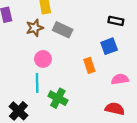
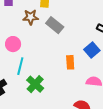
blue square: (109, 46) -> (92, 50), turned -35
pink circle: (43, 59) -> (13, 44), moved

